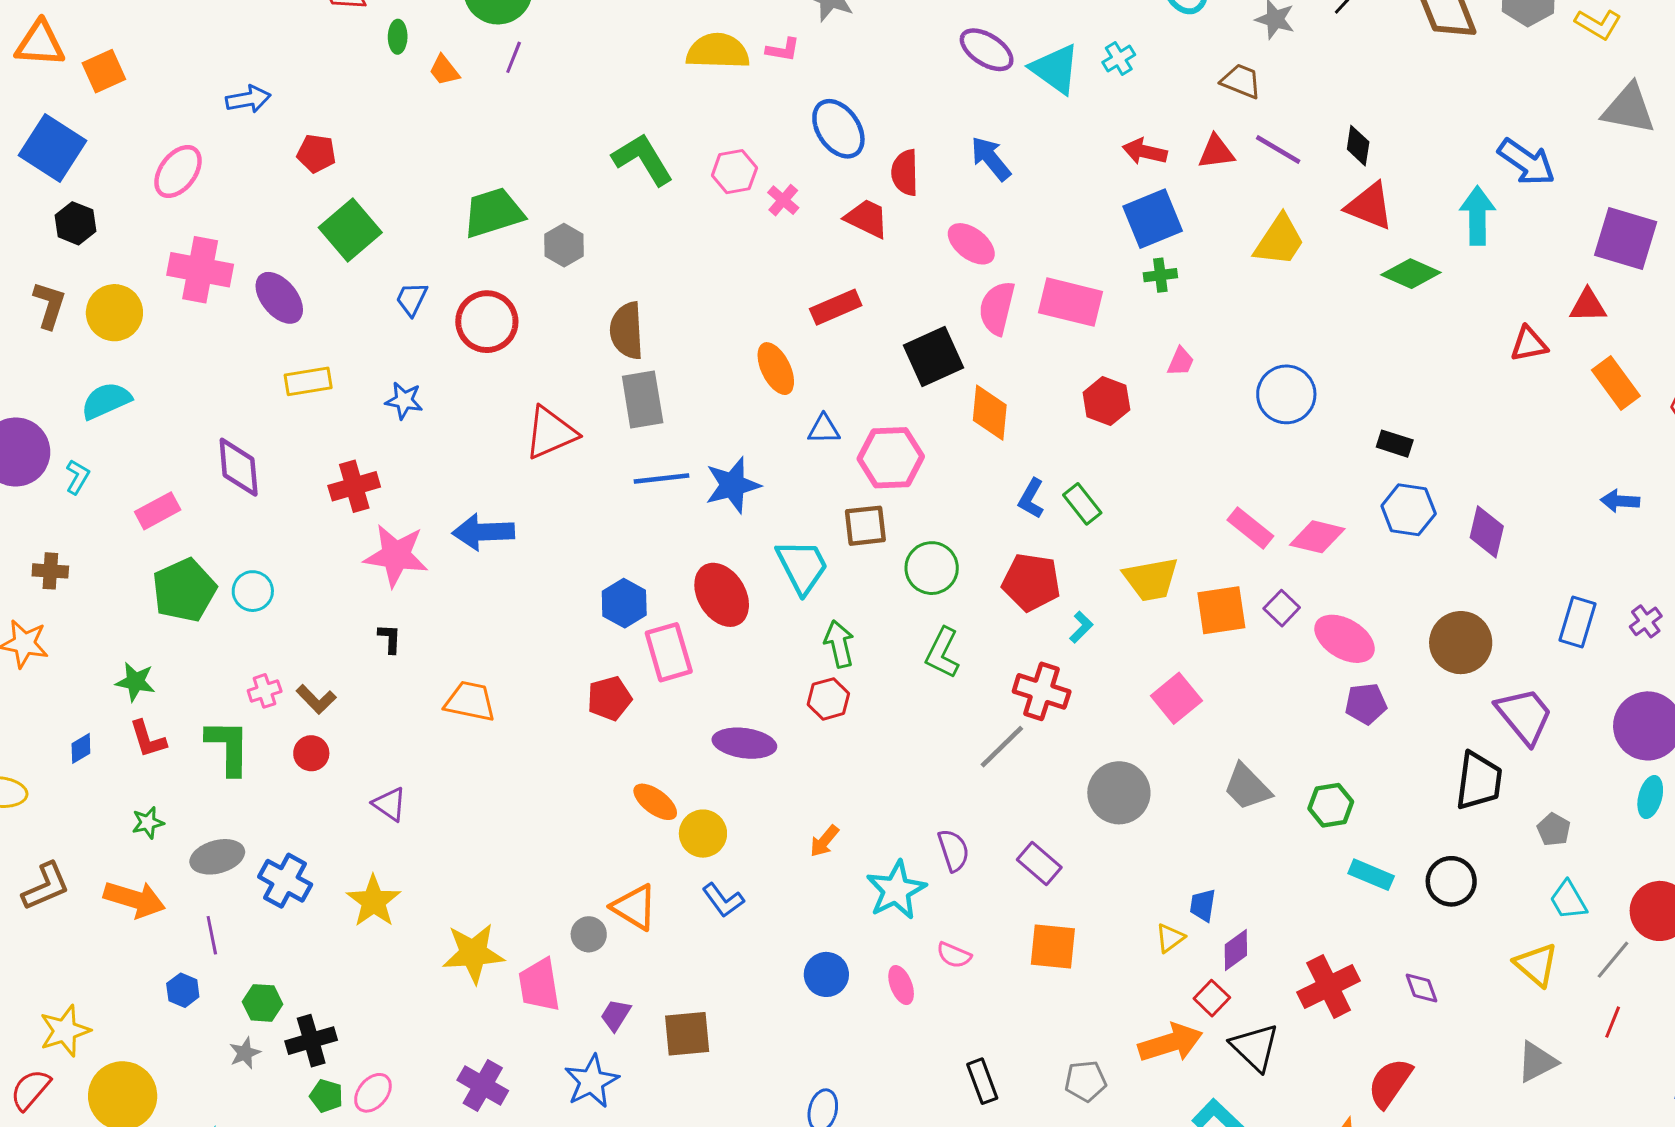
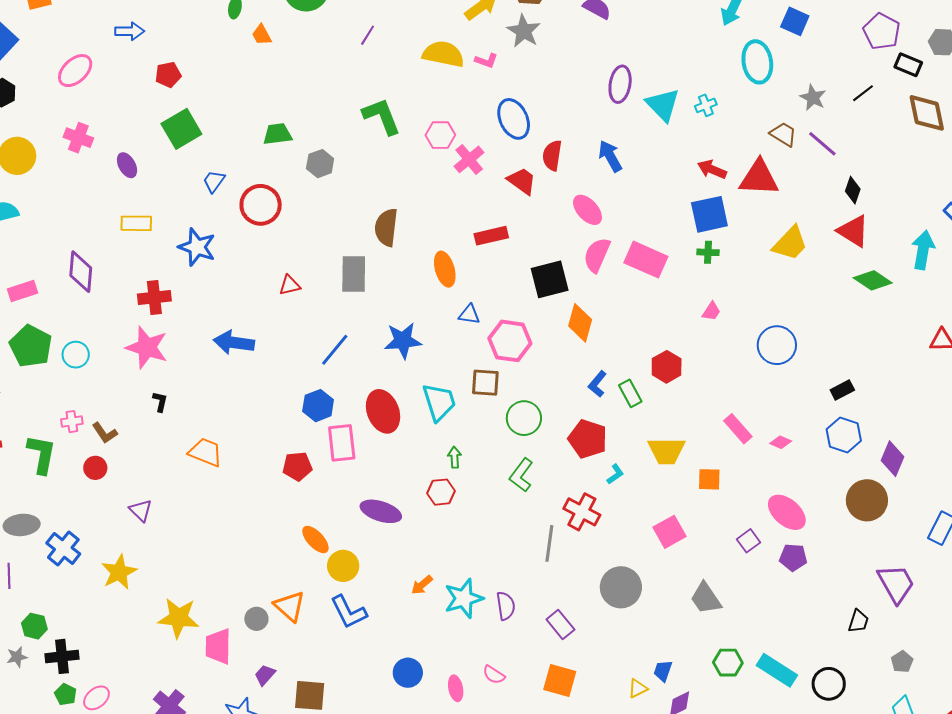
purple ellipse: (987, 50) -> (620, 84), turned 57
purple line: (514, 57) -> (368, 35), moved
purple line: (1278, 149) -> (822, 144), moved
red triangle: (1216, 152) -> (759, 178), size x1.6
red pentagon: (316, 153) -> (168, 75), turned -30
pink cross: (783, 200) -> (469, 159), size x1.4
green trapezoid: (493, 213) -> (277, 134), size x0.7
pink cross: (200, 270) -> (78, 138), size x0.7
purple ellipse: (279, 298) -> (127, 165), size x0.7
brown semicircle: (627, 331) -> (386, 227), moved
blue star: (404, 401) -> (197, 247), size x1.5
red hexagon: (1106, 401) -> (667, 367), moved
red triangle: (551, 433) -> (290, 285), size x0.6
black rectangle: (1395, 444) -> (842, 390), turned -55
blue line: (662, 478) -> (335, 350), moved, turned -54
pink diamond: (1317, 537) -> (781, 442), size x0.6
pink star: (396, 555) -> (147, 347), moved
green pentagon: (184, 590) -> (31, 346), turned -30
purple square: (1282, 608) -> (748, 541), moved
orange square: (1221, 610) -> (709, 479), size x0.7
brown circle: (1461, 643) -> (867, 500), moved
green arrow: (839, 644) -> (454, 457), size x0.7
gray line: (1002, 747) -> (549, 543), turned -48
black trapezoid: (1479, 781) -> (858, 621), size x0.6
green hexagon: (1331, 805) -> (728, 663), moved
cyan rectangle: (1371, 875) -> (777, 670), size x1.4
cyan star: (896, 890) -> (464, 598), moved
blue L-shape: (723, 900) -> (349, 612), size x1.4

